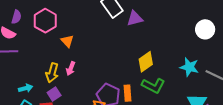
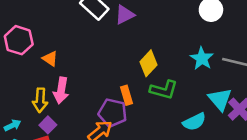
cyan star: (189, 67) -> (202, 58), turned 30
pink arrow: (71, 68) -> (61, 90), size x1.5
orange rectangle: (128, 93) -> (126, 95), moved

